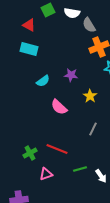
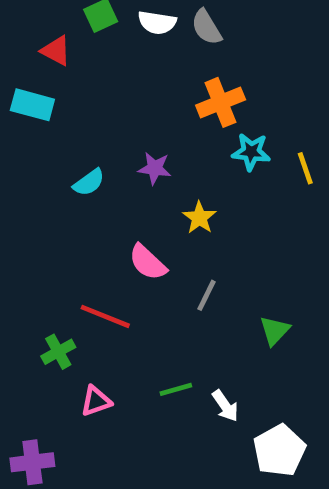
gray semicircle: (89, 25) -> (206, 27), moved
cyan rectangle: (29, 49) -> (32, 105), moved
pink semicircle: (59, 107) -> (148, 262), moved
red line: (57, 149) -> (105, 316), moved

